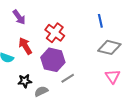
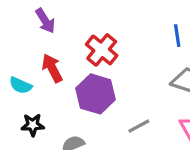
gray line: (68, 78) -> (139, 126), moved
black star: (25, 81) -> (33, 125), moved

